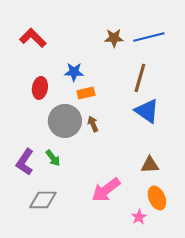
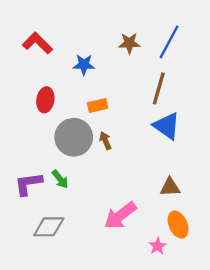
blue line: (149, 37) -> (169, 42), turned -48
blue star: (74, 72) -> (84, 65), moved
purple L-shape: (25, 162) -> (28, 184), turned 48

